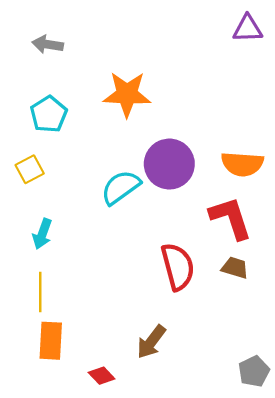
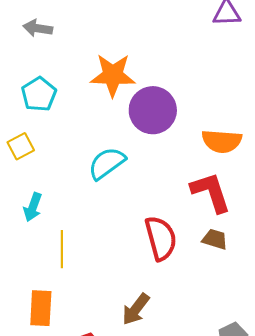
purple circle: (169, 164) -> (153, 110), moved
yellow line: (40, 292) -> (62, 249), moved

